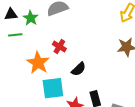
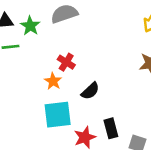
orange star: (38, 63) -> (53, 81), moved, size x0.6

